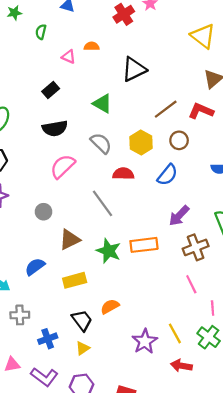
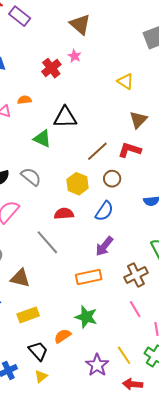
yellow triangle: (203, 36) -> (125, 81), size x0.7
black triangle: (134, 69) -> (65, 117), turned 30
green triangle: (102, 104) -> (42, 139), moved
gray semicircle: (101, 143) -> (31, 177), moved
purple arrow: (179, 216) -> (104, 246), moved
brown triangle: (70, 240) -> (20, 278), turned 45
green star: (109, 251) -> (86, 317), moved

